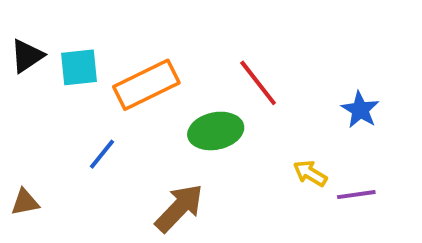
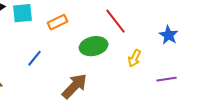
orange rectangle: (146, 85) -> (58, 22), size x0.6
yellow arrow: (310, 173) -> (135, 58), moved, turned -96

